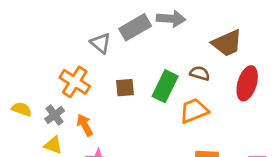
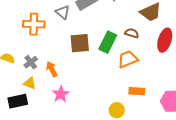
orange cross: (75, 82) -> (34, 24), moved, turned -30
brown square: (125, 88) -> (80, 43), size x1.5

